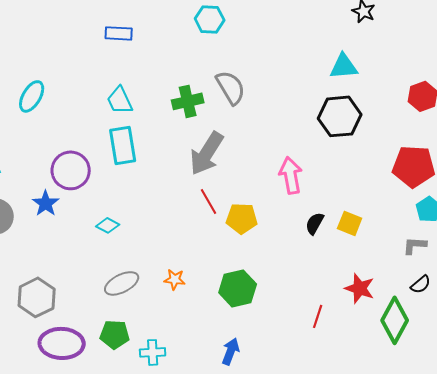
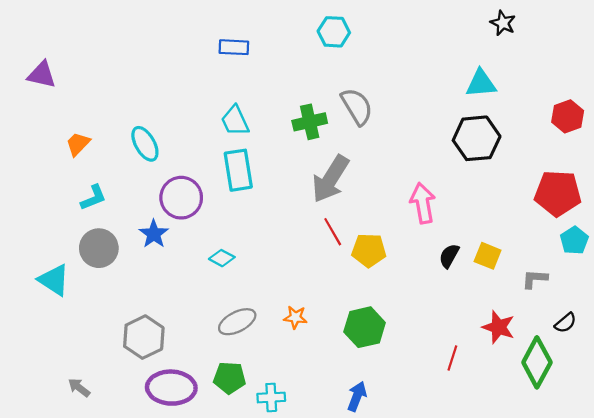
cyan ellipse: (32, 96) -> (145, 144), moved, turned -60
gray L-shape: (415, 245) -> (535, 279), moved

